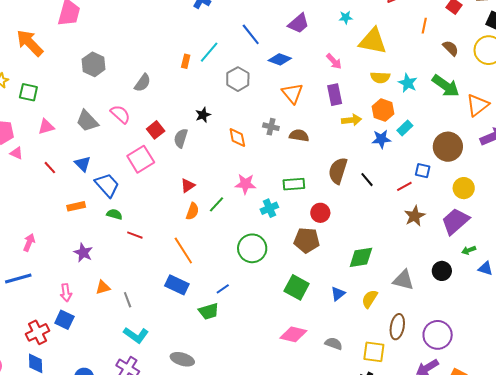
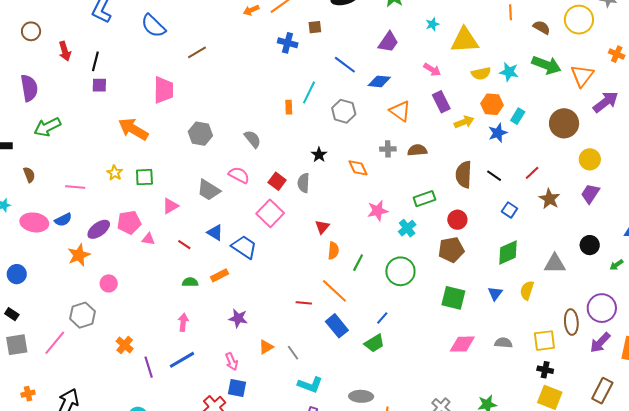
gray semicircle: (143, 83) -> (252, 139), turned -60
blue square: (423, 171) -> (510, 210), moved, turned 35
green line: (217, 204) -> (358, 263), moved
green semicircle: (114, 214) -> (190, 282), moved
purple trapezoid: (455, 221) -> (590, 194), size x0.7
red line: (135, 235) -> (304, 303), moved
green arrow: (469, 250) -> (616, 265), moved
blue rectangle: (177, 285) -> (337, 326), turned 40
brown ellipse: (397, 327) -> (571, 322), moved

